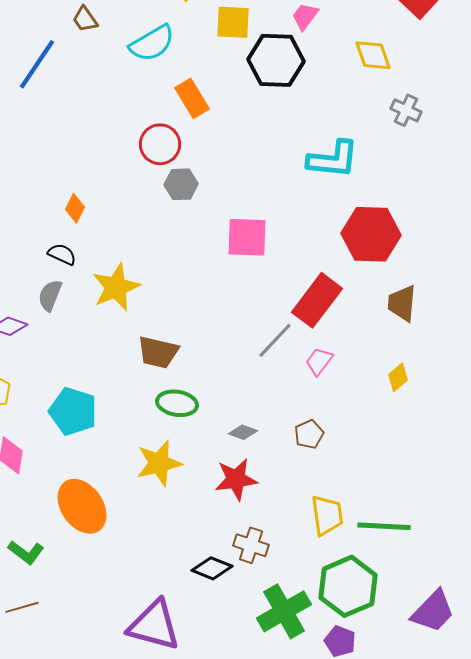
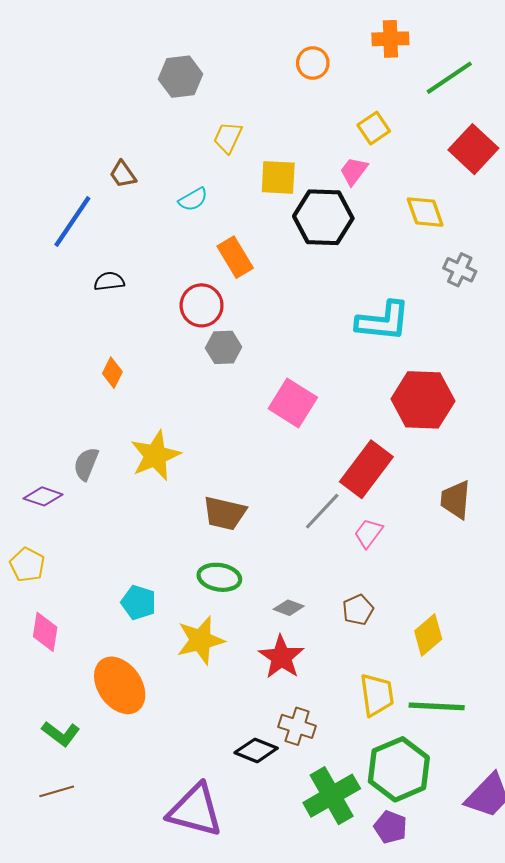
cyan semicircle: (152, 43) -> (193, 199), size x0.6
pink square: (247, 237) -> (293, 403), turned 30
black semicircle: (62, 254) -> (109, 281), moved, turned -32
brown trapezoid: (402, 303) -> (456, 500), moved
brown trapezoid: (158, 352) -> (225, 513), moved
yellow diamond: (398, 377) -> (428, 635), moved, size x1.4
cyan pentagon: (73, 411) -> (139, 602), moved, size x0.7
red star: (236, 479) -> (281, 657), turned -30

